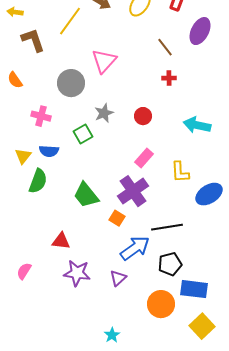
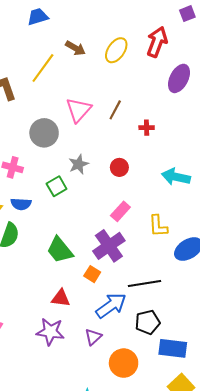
brown line: (165, 47) -> (115, 110), moved, turned 66
red triangle: (61, 241) -> (61, 298), moved
orange circle: (161, 304) -> (124, 363), moved

